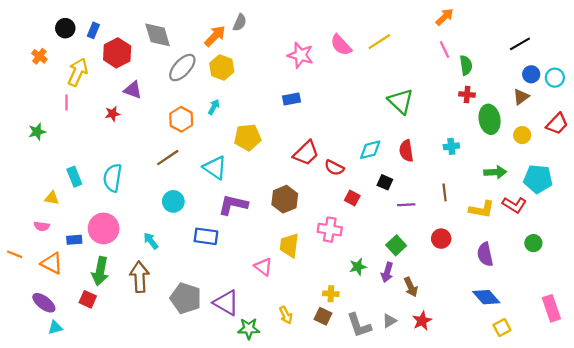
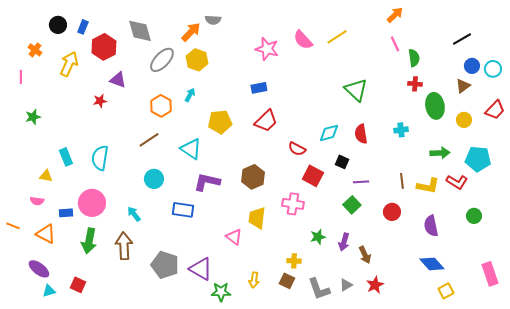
gray semicircle: (240, 23) -> (213, 20), turned 70
pink line: (66, 102) -> (21, 77), moved
red trapezoid: (306, 153) -> (266, 121), moved
brown line: (445, 192) -> (402, 181), moved
red square: (352, 198) -> (313, 176), size x1.5
green square: (396, 245) -> (352, 205), moved
red square: (88, 299) -> (78, 285), moved
yellow arrow: (286, 315) -> (254, 280), turned 35

